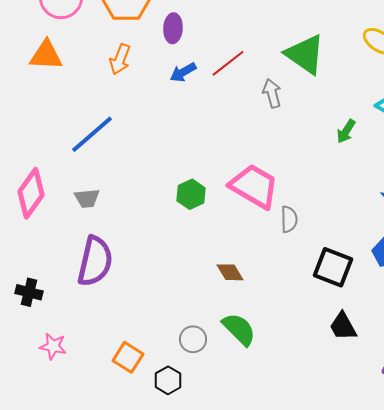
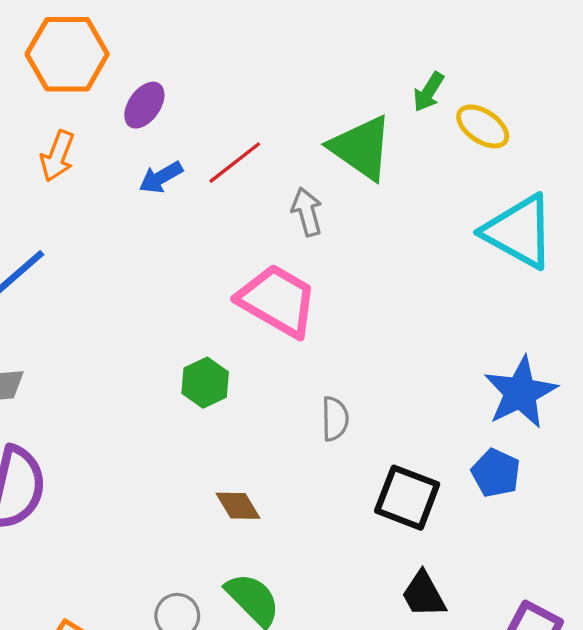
purple ellipse: (173, 28) -> (144, 105), turned 32
green arrow: (346, 131) -> (428, 92), moved
pink trapezoid: (254, 186) -> (277, 301), moved
green hexagon: (191, 194) -> (205, 383), moved

